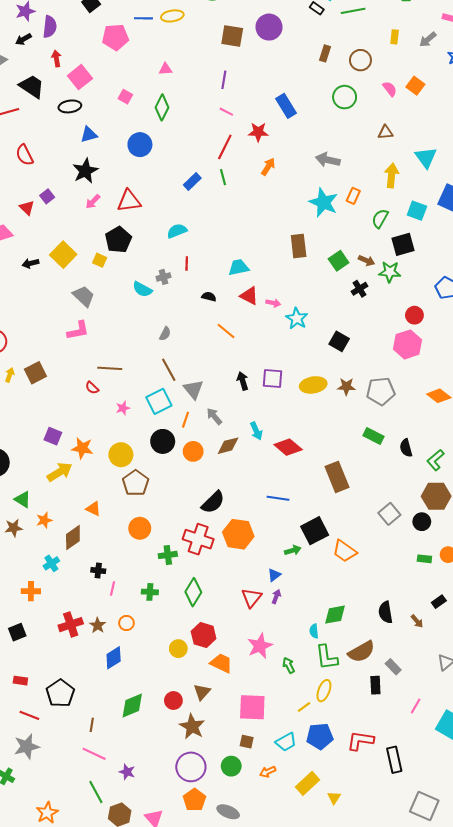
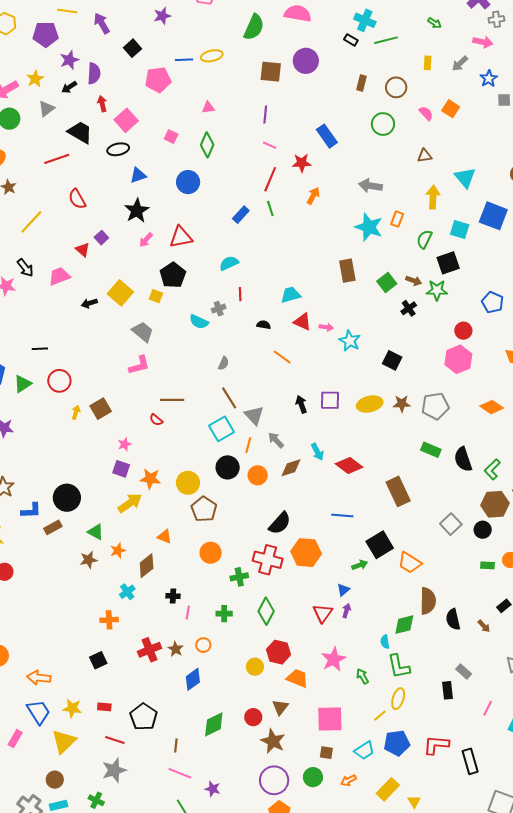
pink star: (123, 408) -> (125, 444), moved
black semicircle: (406, 448) -> (463, 459), size x1.4
brown semicircle: (361, 652) -> (428, 601), moved, turned -56

